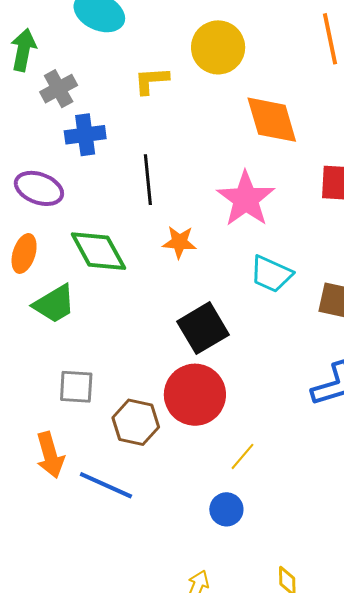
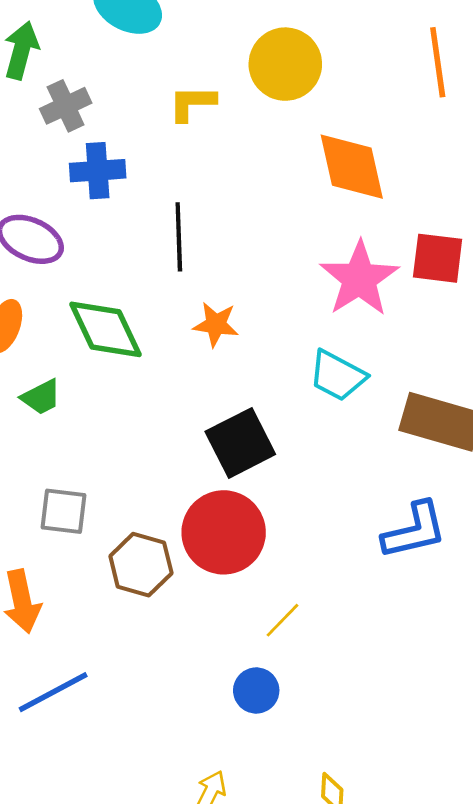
pink star: (246, 199) -> (359, 279), moved
green trapezoid: (54, 304) -> (41, 397), size x0.7
blue line: (106, 485) -> (53, 692), moved, turned -56

